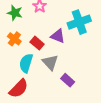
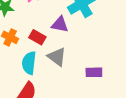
purple rectangle: (68, 80) -> (94, 72), moved, turned -32

